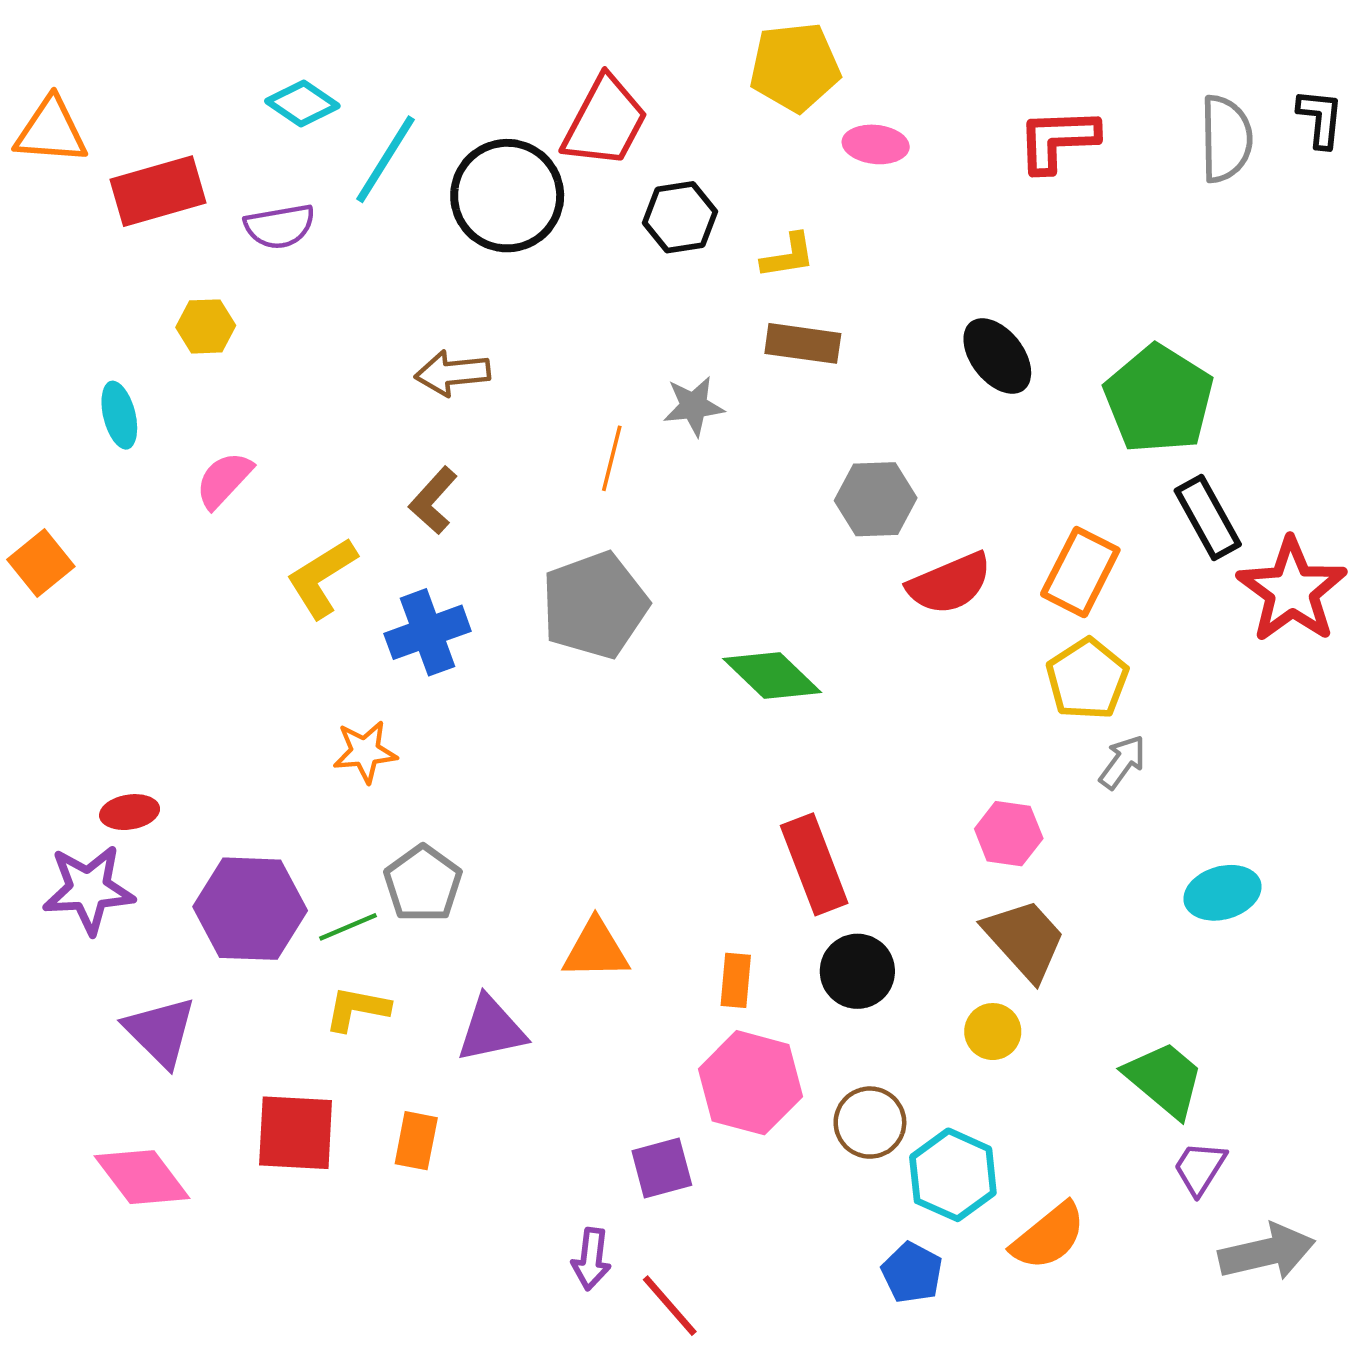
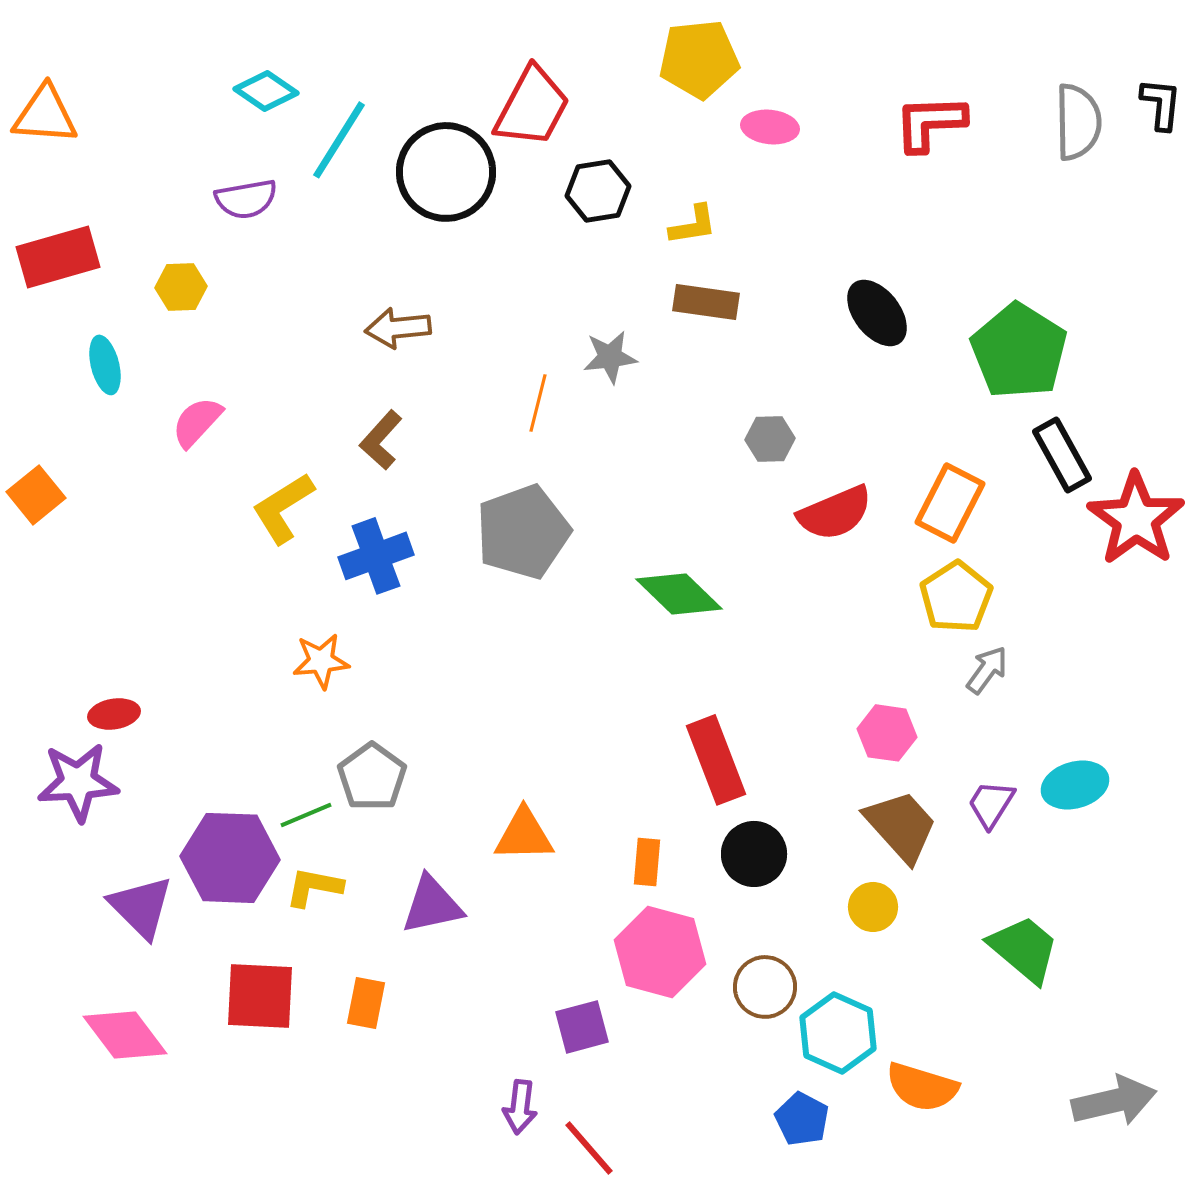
red rectangle: (158, 191) -> (58, 257), moved
gray hexagon: (876, 499) -> (770, 439), size x0.7
purple hexagon: (250, 909) -> (230, 858), moved
purple trapezoid: (1200, 1168) -> (991, 804), moved
orange semicircle: (1048, 1236) -> (922, 1087), turned 56

